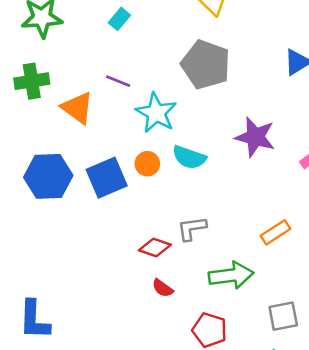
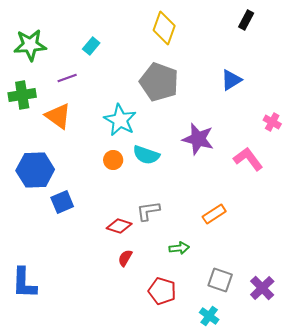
purple line: (118, 81) -> (67, 78), moved, turned -42
blue square: (107, 178) -> (62, 202), moved, size x0.7
green arrow: (231, 275) -> (179, 248), size x0.6
red semicircle: (163, 288) -> (125, 258), turned 84
gray square: (283, 316) -> (220, 280), turned 30

